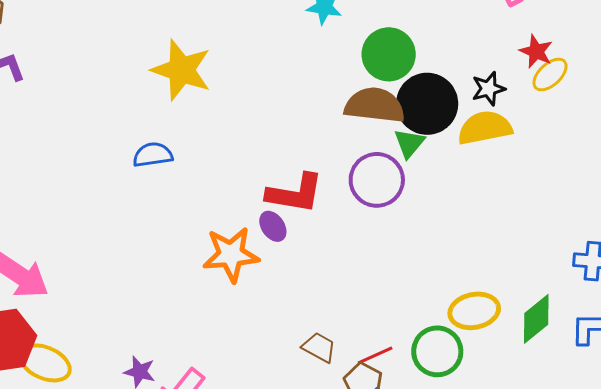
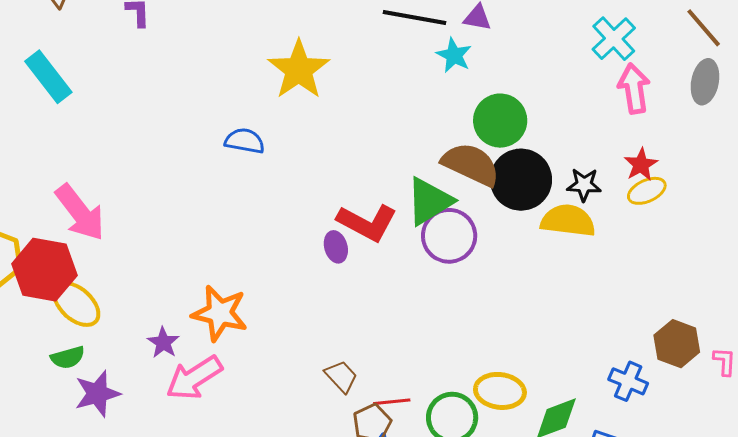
green triangle: (409, 143) -> (429, 201), moved, size x1.6
orange star: (231, 254) -> (220, 313), moved

